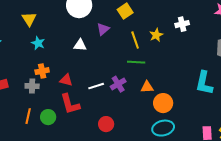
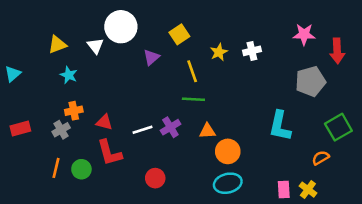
yellow triangle: (29, 19) -> (57, 45), turned 42
yellow star: (156, 35) -> (219, 52), moved
white triangle: (80, 45) -> (95, 46), moved, turned 48
gray cross: (32, 86) -> (61, 130), turned -32

